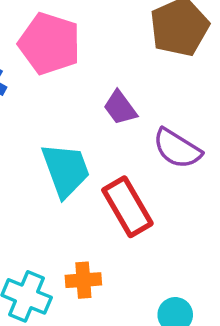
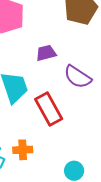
purple trapezoid: (120, 108) -> (46, 53), turned 110

